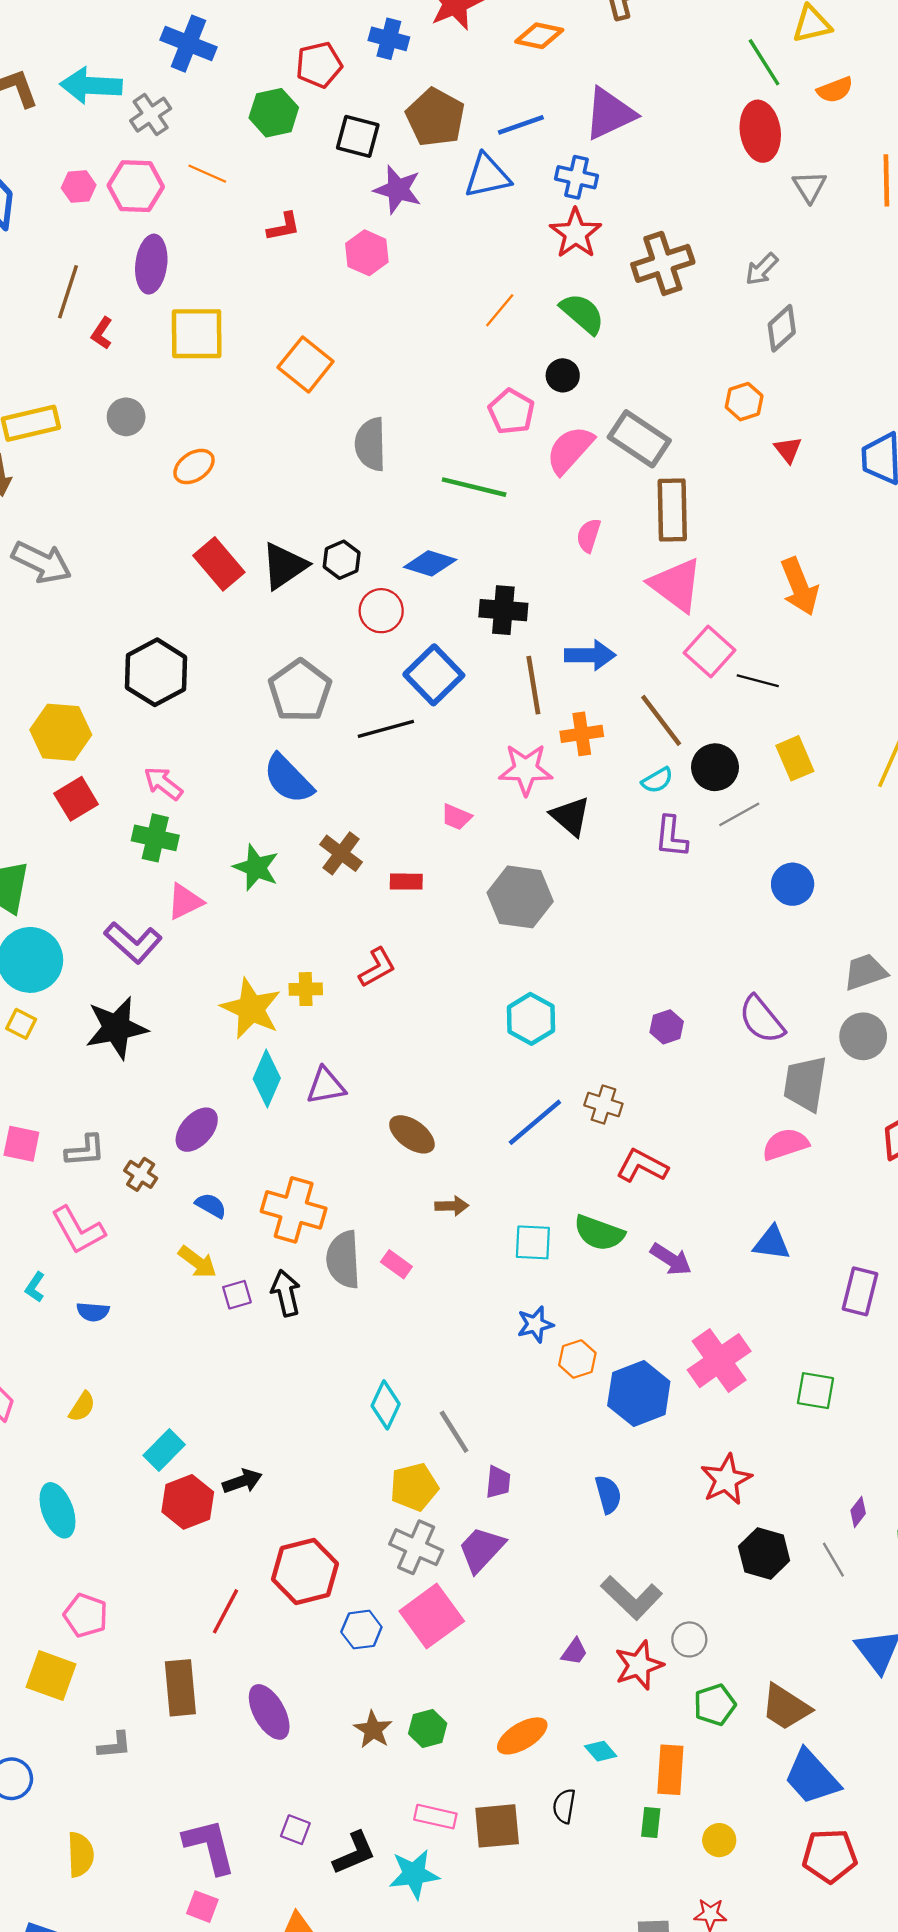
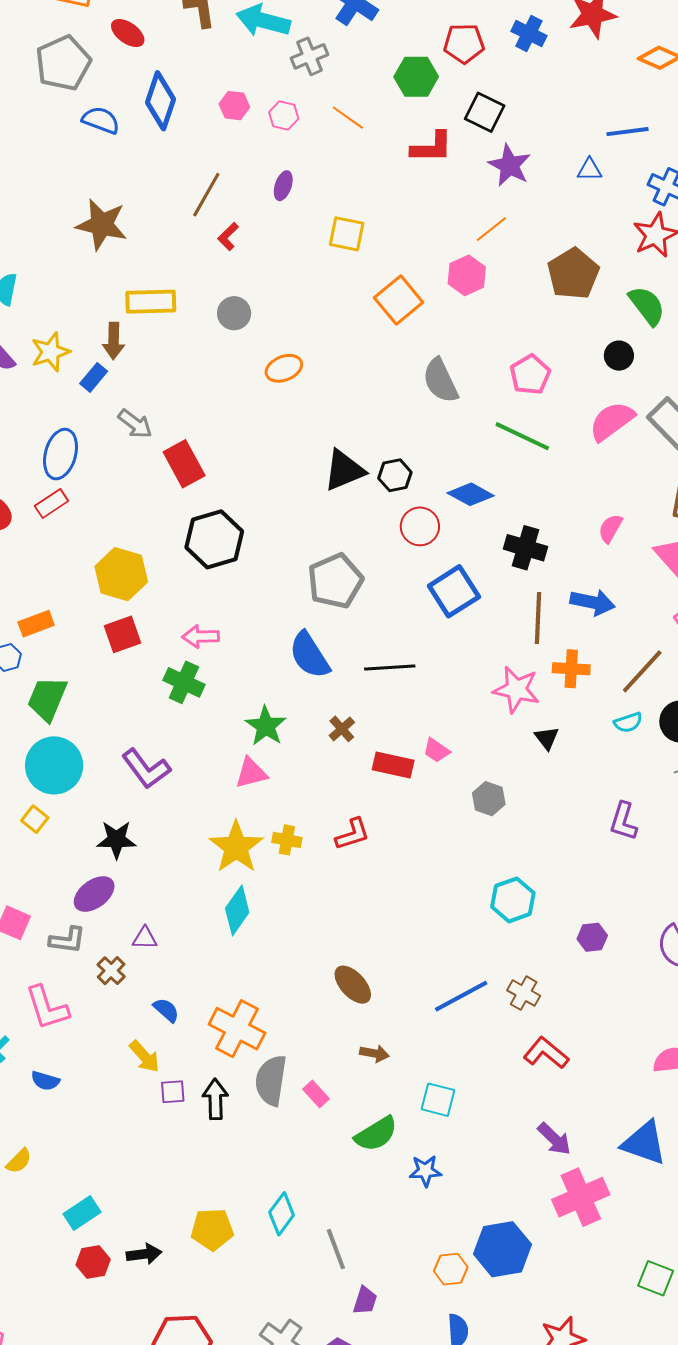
brown pentagon: (435, 117) -> (573, 274), moved
blue triangle: (487, 176) -> (589, 170), size x0.6
pink hexagon: (136, 186) -> (284, 115), size x0.6
red L-shape: (284, 227) -> (432, 147), moved, size x1.4
pink hexagon: (367, 253) -> (467, 275), moved
purple ellipse: (151, 264) -> (283, 186), size x0.6
orange line: (500, 310) -> (491, 229), moved
yellow square: (197, 334) -> (347, 234), moved, size x0.7
pink pentagon: (511, 412) -> (530, 375), moved
gray semicircle: (370, 444) -> (440, 381), turned -36
pink semicircle: (589, 535) -> (610, 528), moved
gray arrow: (42, 562) -> (135, 424), size x0.7
red rectangle: (219, 564) -> (184, 464), moved
brown line: (661, 720) -> (642, 671), turned 68
black line: (386, 729) -> (390, 668), moved
pink arrow: (163, 783) -> (201, 637), turned -51
black triangle: (570, 816) -> (547, 738), size x0.7
pink trapezoid: (456, 817) -> (436, 750), moved
purple L-shape: (671, 837) -> (623, 821), moved
brown cross: (341, 853) -> (342, 729), size x0.7
red rectangle: (406, 882) -> (393, 765), size x1.4
gray hexagon: (520, 897) -> (489, 799), size x0.6
pink triangle: (185, 902) -> (251, 773), moved
cyan hexagon: (531, 1019) -> (513, 900), moved
black star: (116, 1028) -> (116, 840), size x0.7
purple triangle: (326, 1086) -> (145, 938), moved, size x0.7
purple ellipse: (197, 1130) -> (94, 894), moved
green semicircle: (599, 1233) -> (376, 1134), moved, turned -63
blue triangle: (772, 1243) -> (644, 1143), size x1.4
orange hexagon: (577, 1359) -> (451, 1269), moved
pink cross: (719, 1361) -> (581, 1197), moved
yellow pentagon: (414, 1487) -> (212, 1229), moved
red hexagon: (188, 1502) -> (93, 1262), size x0.7

